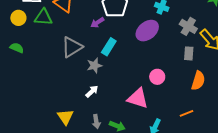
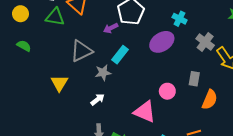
yellow circle: (18, 18) -> (20, 14), moved
gray rectangle: (189, 53) -> (194, 79), moved
yellow triangle: (65, 117) -> (59, 83), moved

